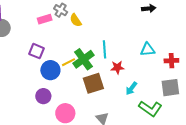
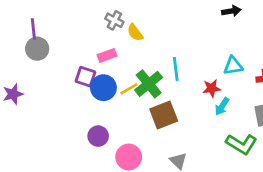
pink rectangle: (45, 19) -> (107, 55), moved
red star: (117, 67) -> (212, 88), moved
blue circle: (50, 70) -> (103, 88), moved
cyan arrow: (131, 88) -> (222, 106), moved

